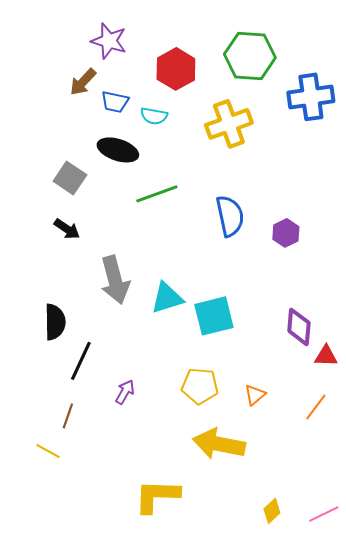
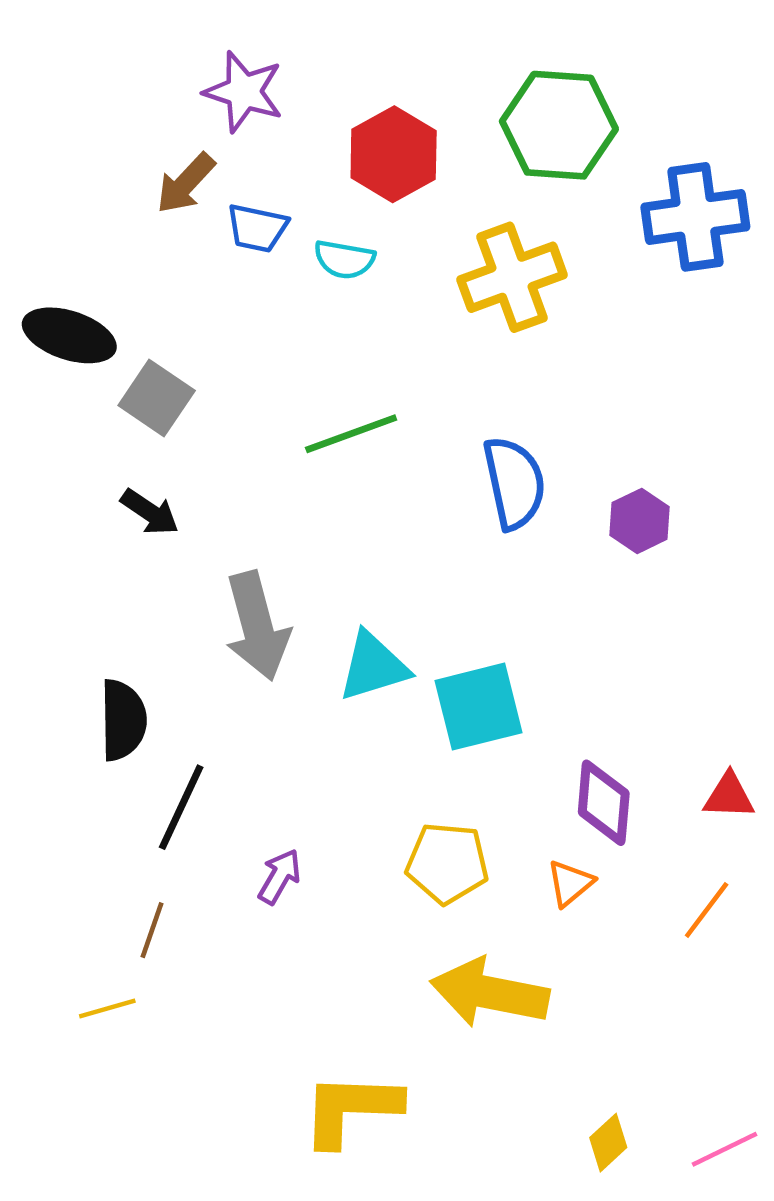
black ellipse: (118, 150) -> (69, 335), moved
purple diamond: (299, 327) -> (604, 803), moved
yellow line: (48, 451) -> (107, 1008), turned -45

